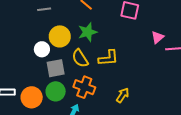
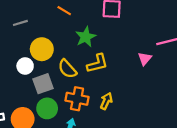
green star: (88, 32) -> (86, 37), moved
pink triangle: (157, 37) -> (145, 59), moved
yellow arrow: (123, 95) -> (106, 101), moved

